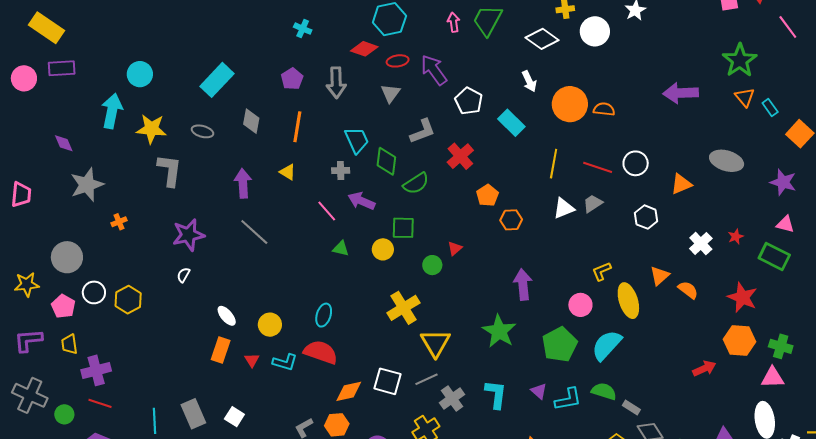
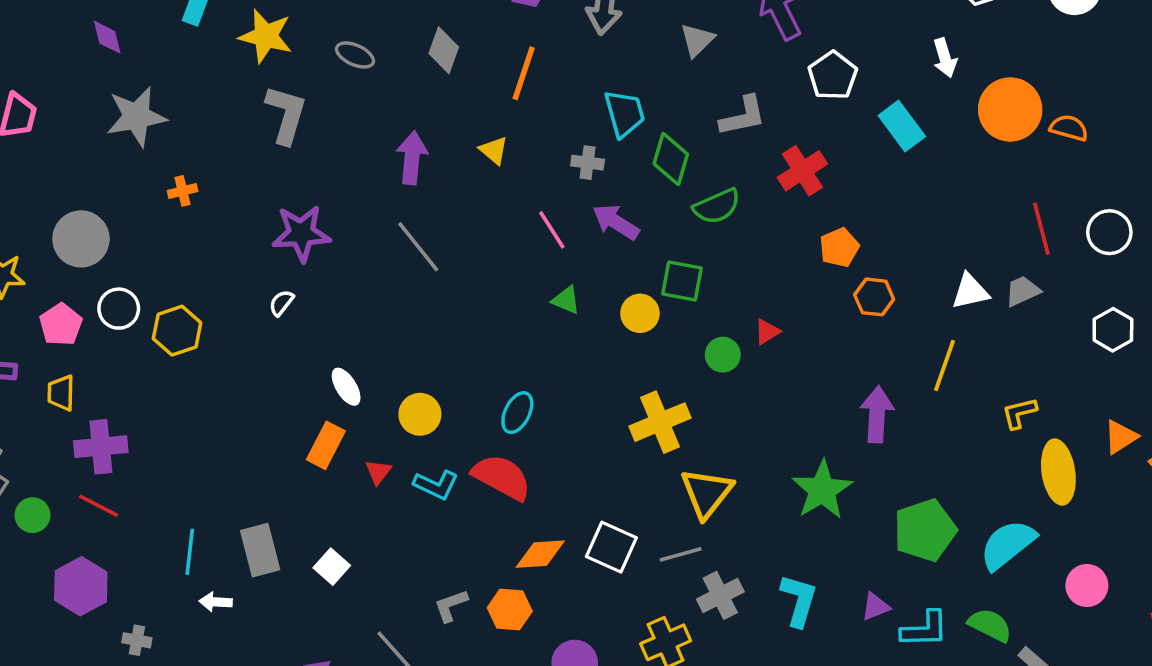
yellow line: (554, 164) -> (944, 365), moved
red line: (598, 167) -> (1041, 229), turned 48
pink circle: (580, 305) -> (1087, 586), moved
purple triangle: (539, 391) -> (875, 607), turned 48

